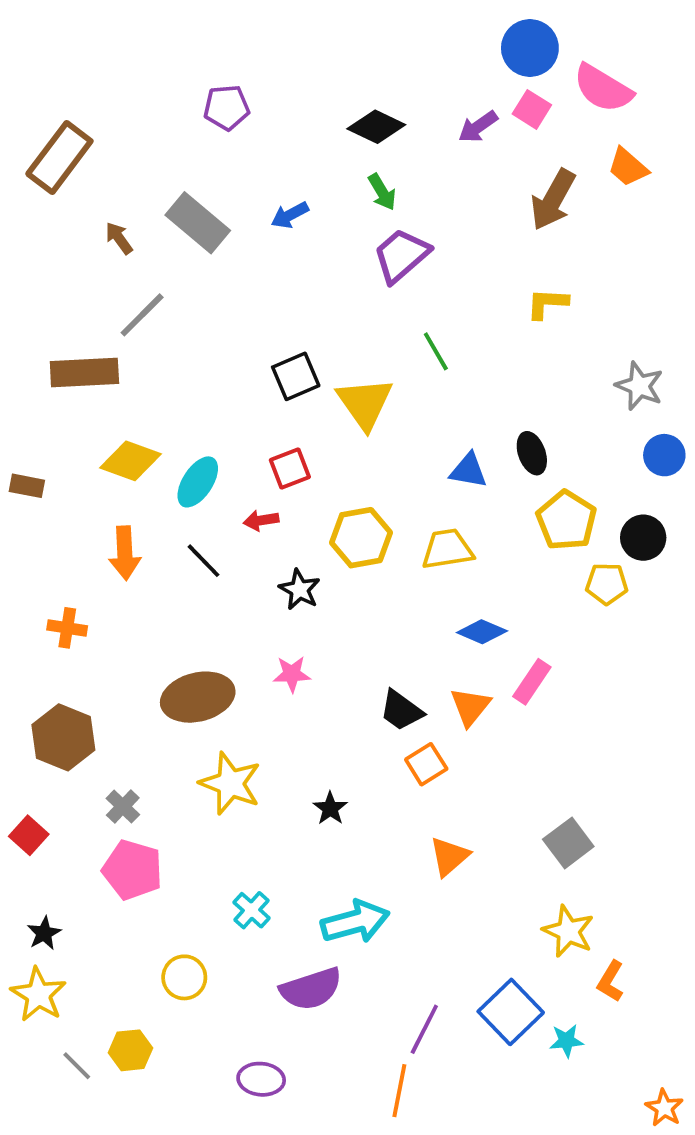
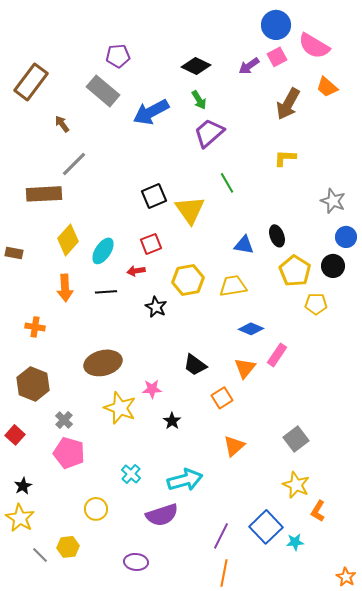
pink square: (532, 109) -> (277, 57), turned 30
blue arrow: (290, 215) -> (151, 112), size x1.8
gray rectangle: (198, 223) -> (103, 91), moved
yellow diamond: (131, 461) -> (68, 240), turned -68
black circle: (643, 538) -> (333, 266), moved
black line: (203, 561) -> (106, 292), turned -50
pink star: (292, 674) -> (152, 389), moved
black trapezoid: (401, 710) -> (195, 365), moved
orange line: (399, 1091) -> (224, 573), moved

